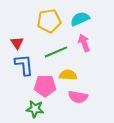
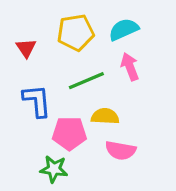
red triangle: (17, 43) -> (26, 48), moved

